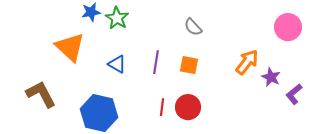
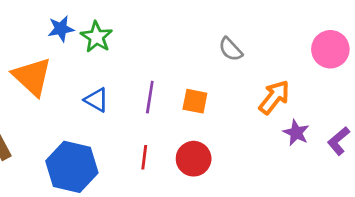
gray semicircle: (193, 27) -> (231, 49), moved
purple star: (271, 77) -> (296, 133), moved
red line: (162, 107) -> (144, 157), moved

